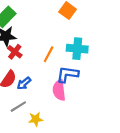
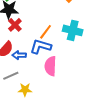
blue L-shape: (67, 74) -> (41, 47), moved
blue arrow: (24, 83) -> (19, 55), turned 32

